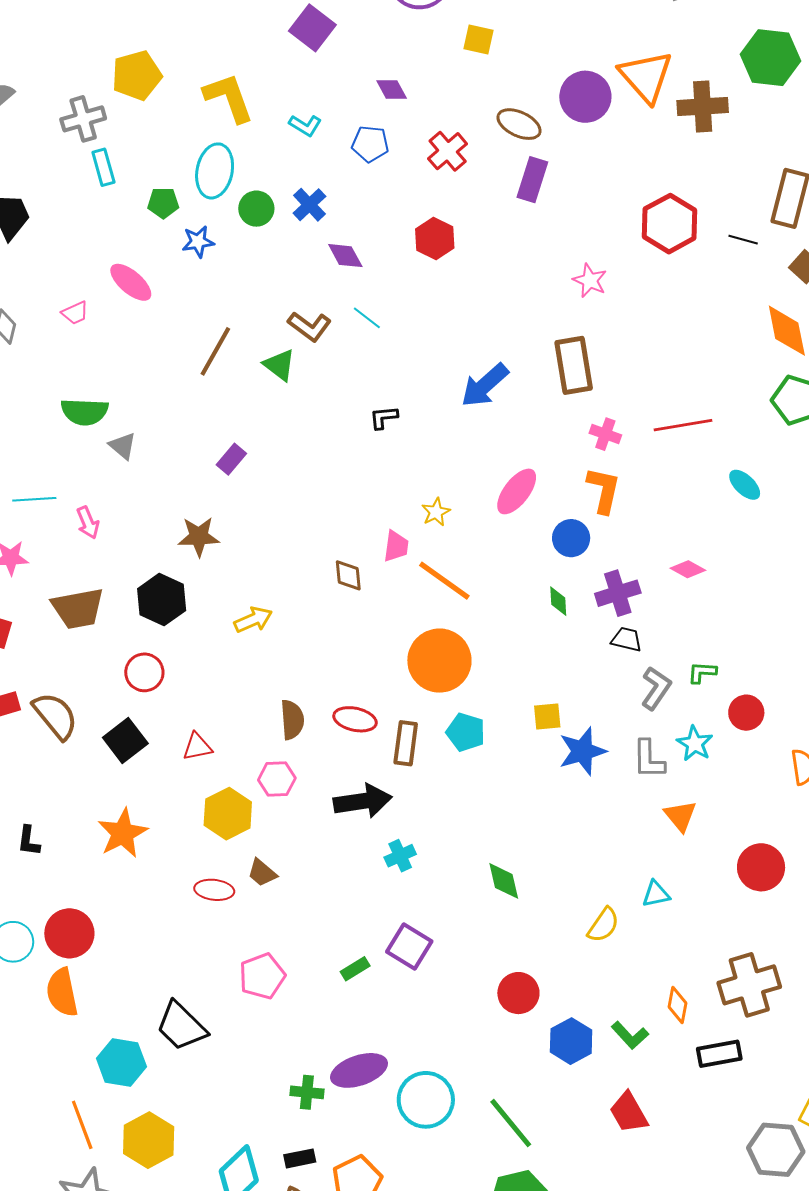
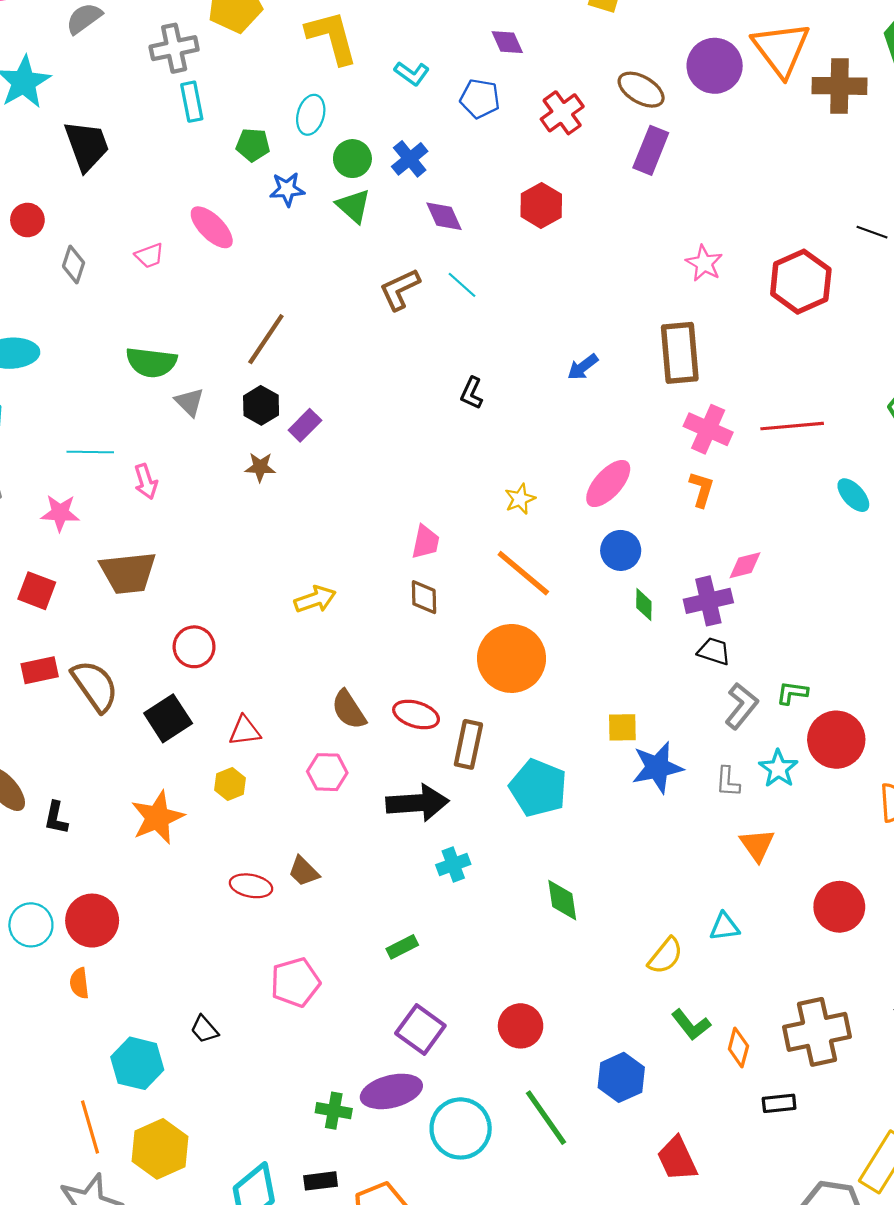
cyan ellipse: (215, 171) -> (311, 115), size x0.7
red hexagon: (670, 224) -> (801, 282), moved
brown L-shape: (310, 326) -> (400, 289), turned 114
brown line: (215, 351) -> (266, 339), moved
green triangle: (279, 365) -> (353, 206), moved
blue arrow: (485, 385) -> (583, 367), size x0.6
black L-shape: (384, 417) -> (472, 393), turned -64
pink cross: (605, 434) -> (708, 429), size x1.4
orange L-shape: (604, 490) -> (702, 489), size x0.7
brown star: (199, 537) -> (260, 467), moved, size x0.7
blue circle: (571, 538) -> (621, 550), moved
pink trapezoid: (396, 546) -> (426, 542), moved
pink diamond: (688, 569) -> (745, 565), moved, turned -48
brown diamond: (348, 575) -> (424, 597), moved
black hexagon: (162, 600) -> (261, 405), moved, size x0.7
red circle: (746, 713) -> (836, 740), size x1.5
brown semicircle: (292, 720) -> (349, 710), turned 147
cyan pentagon: (466, 732) -> (538, 788), moved, size x1.4
gray L-shape: (649, 759) -> (728, 782), size x0.7
yellow hexagon: (228, 814) -> (230, 784), moved, size x0.6
purple square: (409, 946) -> (420, 1029), moved
green rectangle: (355, 969) -> (402, 947), moved
orange semicircle: (62, 992) -> (79, 983), size x0.6
red circle: (518, 993) -> (521, 1026), moved
black trapezoid: (181, 1026) -> (204, 1029), size x0.5
green L-shape: (630, 1035) -> (691, 1025), moved
black rectangle: (719, 1054) -> (779, 1103), size x0.7
green line: (511, 1123) -> (546, 1118), moved

